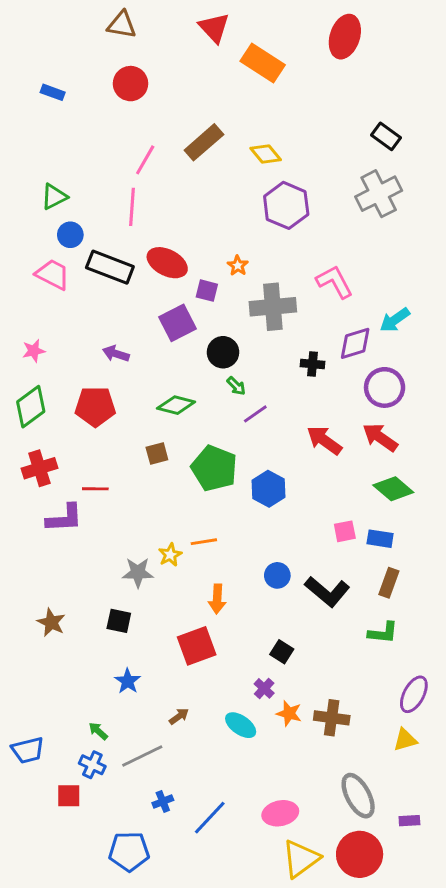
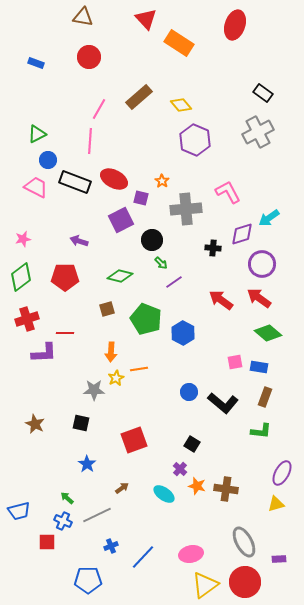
orange arrow: (217, 599) -> (111, 352), moved

